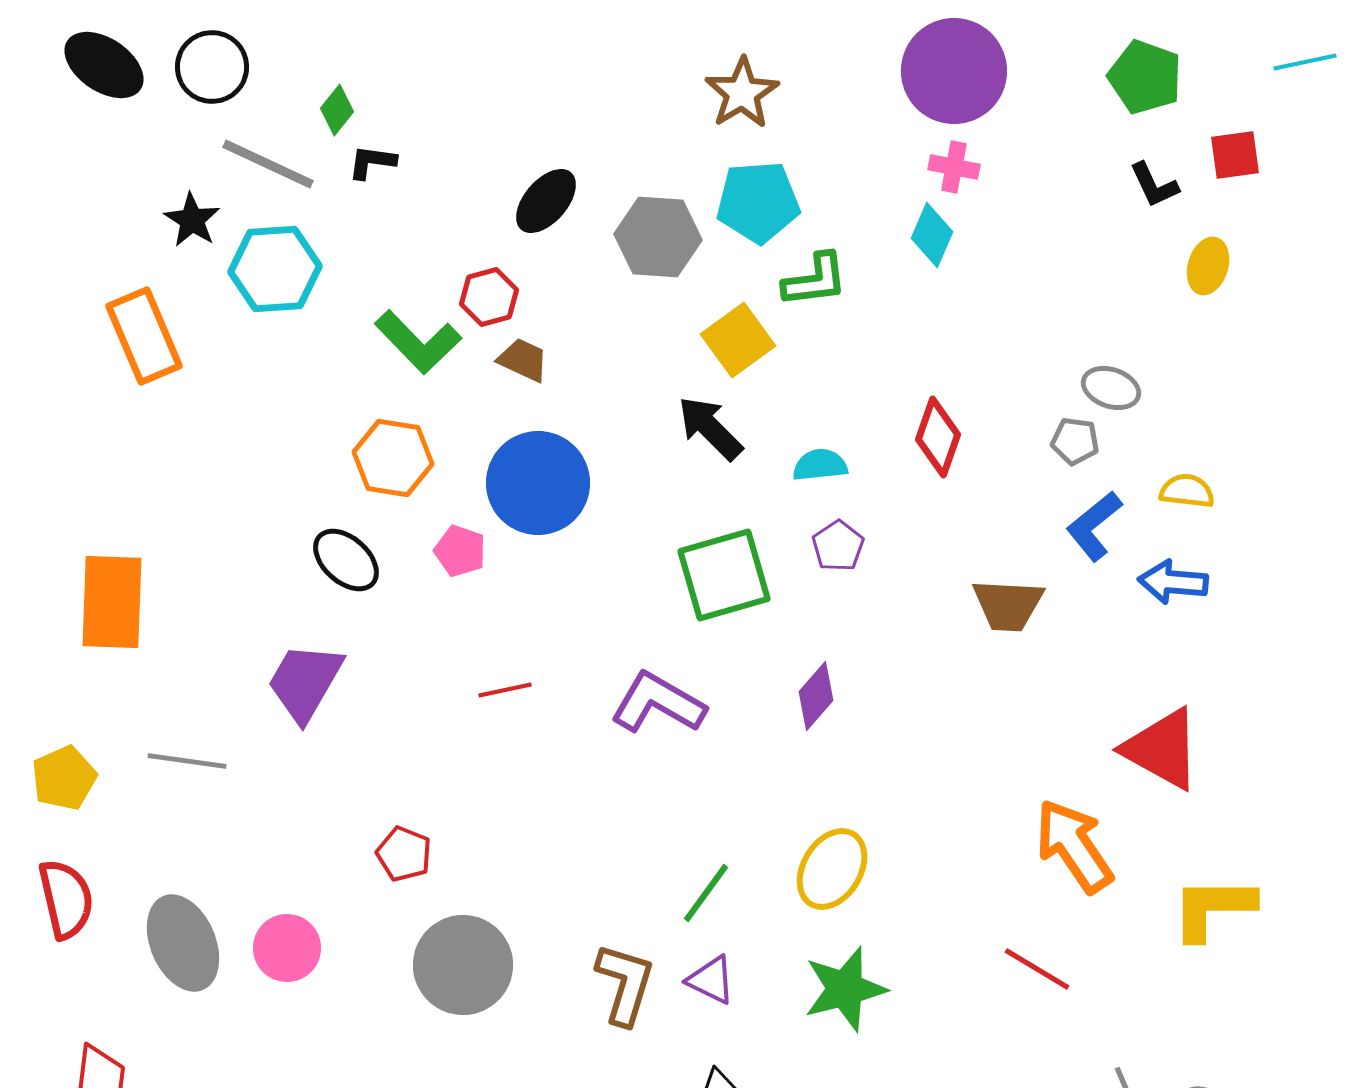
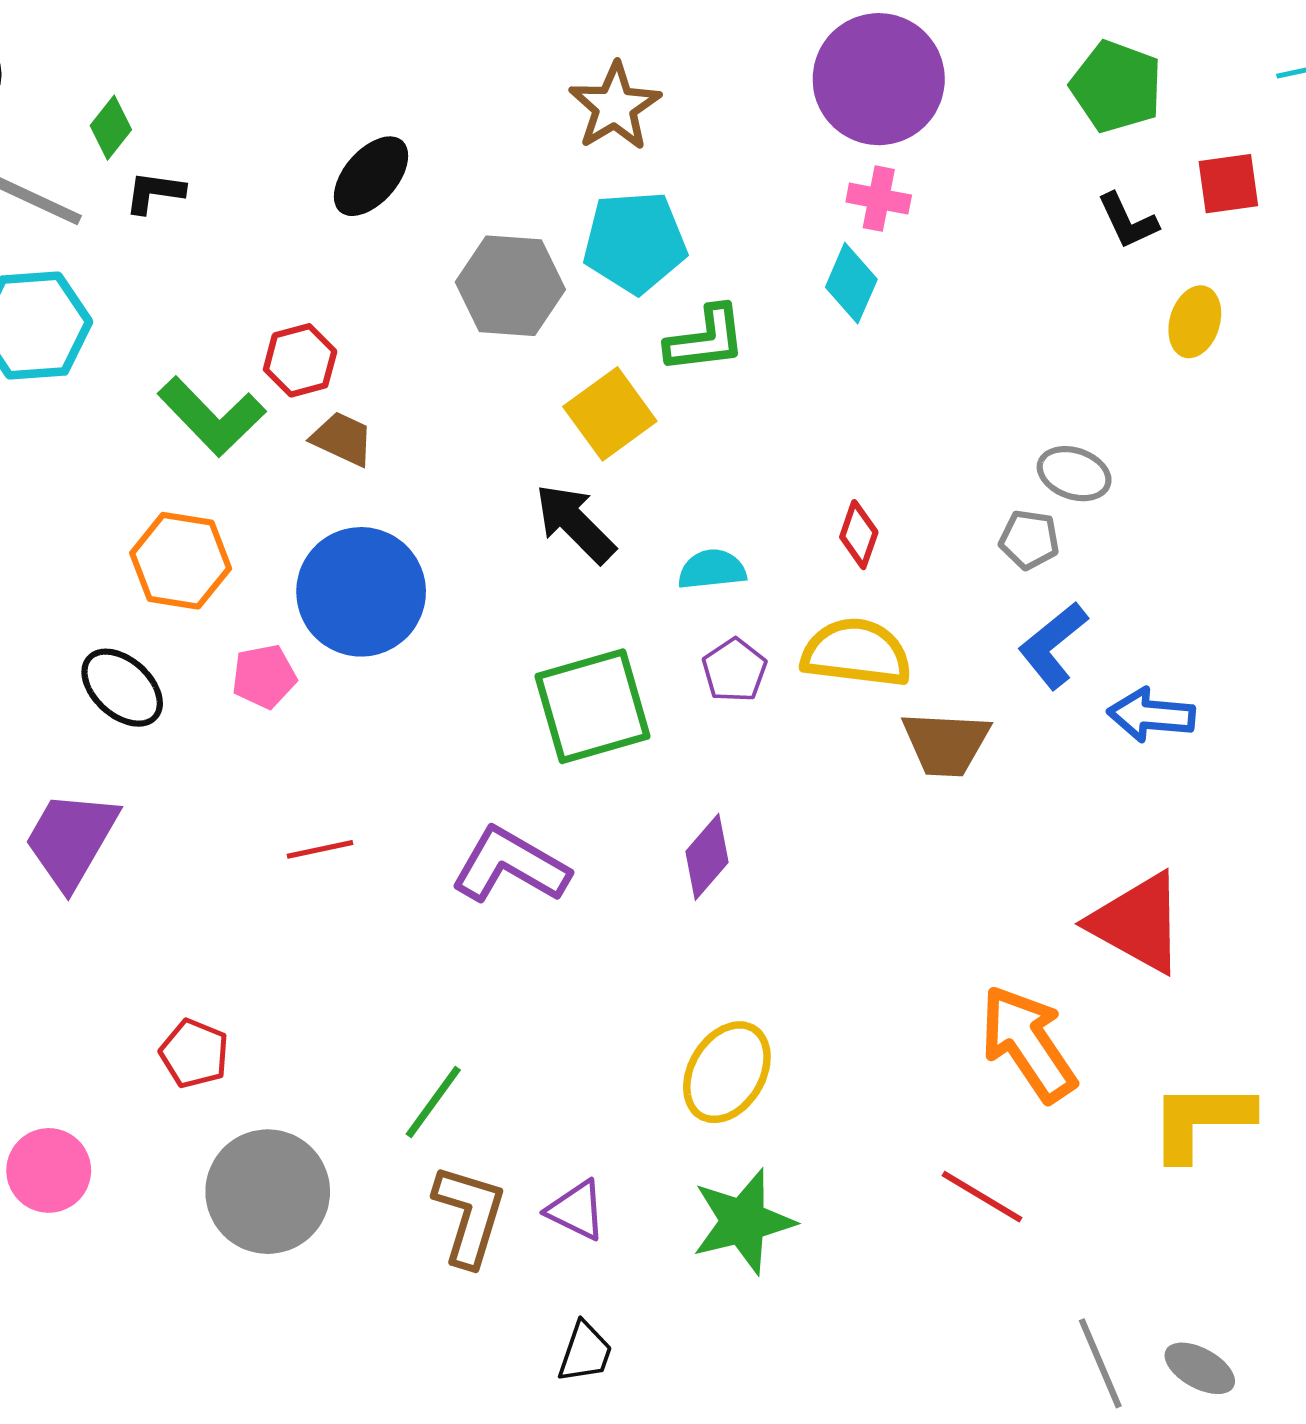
black ellipse: (546, 201) -> (371, 176), moved
red diamond: (938, 437) -> (859, 535), size x0.7
yellow semicircle: (1187, 491) -> (856, 653), moved, size x1.6
pink pentagon: (460, 551) -> (264, 676), turned -30
green line: (706, 893) -> (433, 1102), moved

